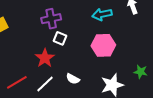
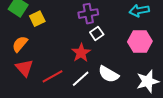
white square: (60, 38) -> (97, 33), turned 32
white semicircle: (73, 79) -> (109, 74), size x1.5

